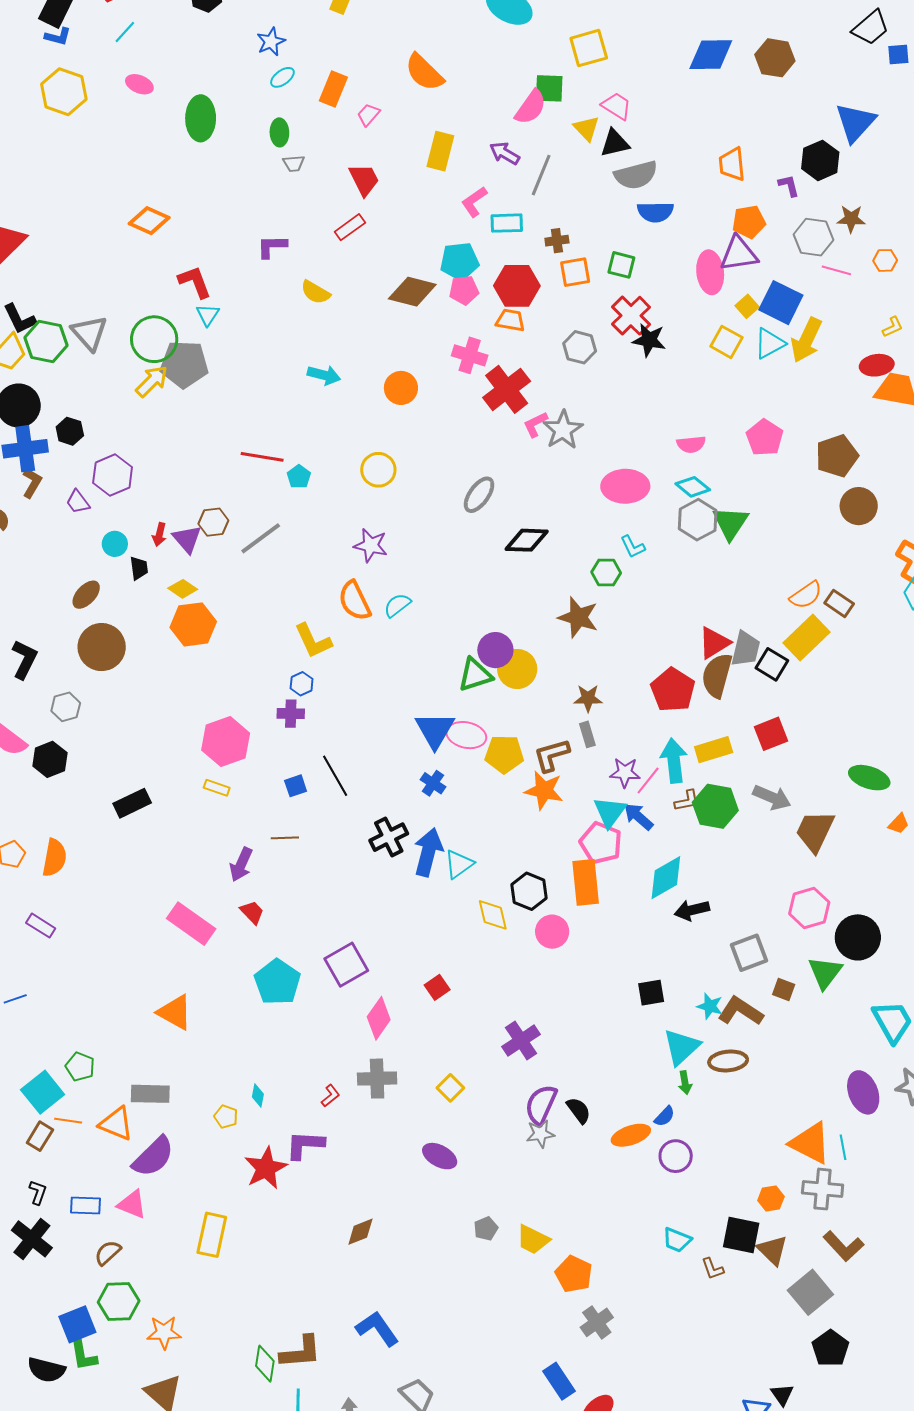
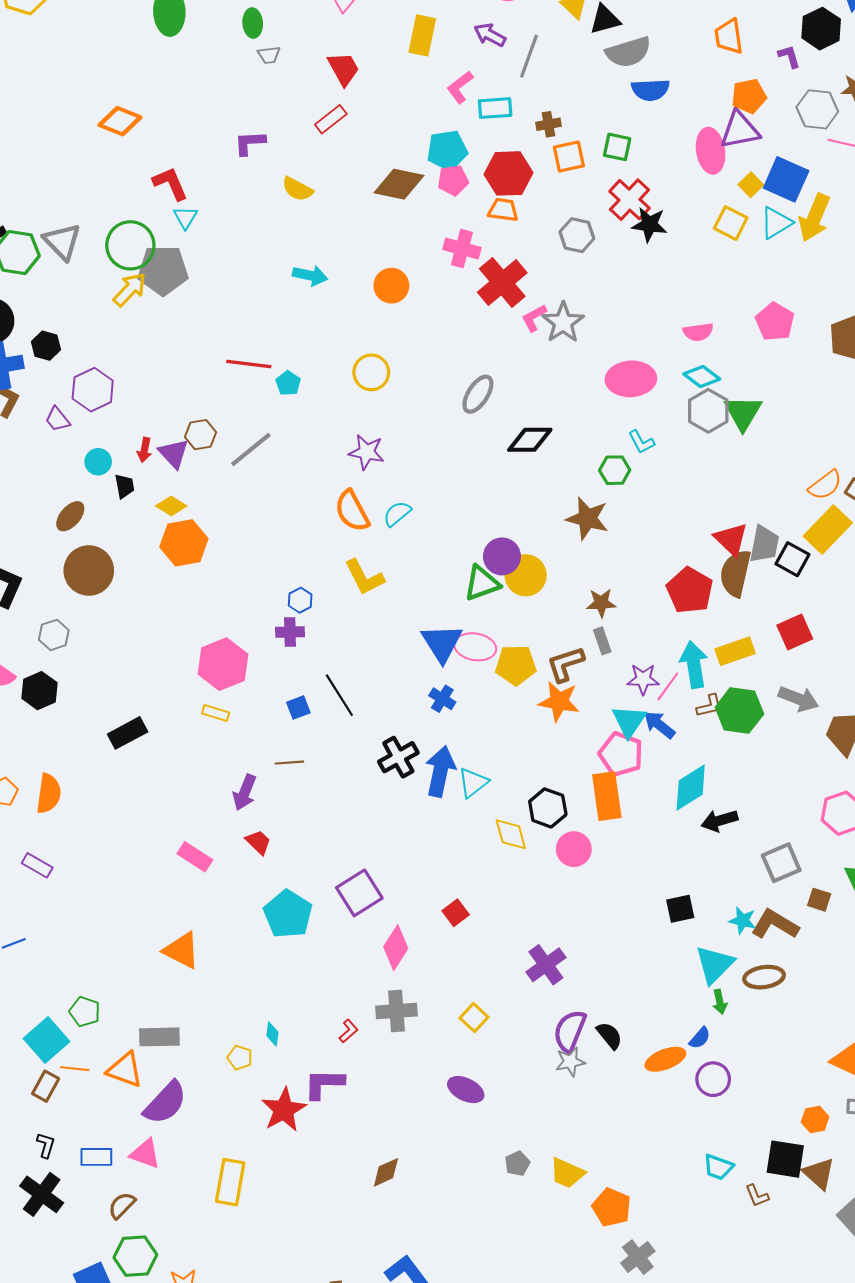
yellow L-shape: (313, 641) -> (364, 577), moved
red triangle: (714, 643) -> (731, 539), turned -42
pink rectangle: (191, 924) -> (195, 857), size x0.7

